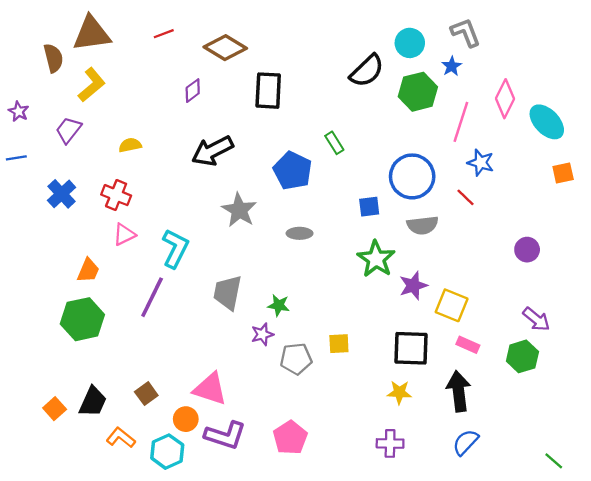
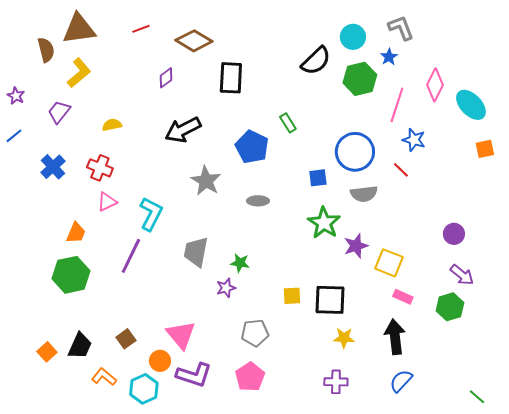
blue line: (16, 158) -> (14, 136), turned -30
purple circle: (527, 250) -> (454, 234), moved
black square: (411, 348) -> (330, 300), moved
gray pentagon: (296, 359) -> (255, 333), moved
pink triangle: (210, 389) -> (181, 335), turned 32

